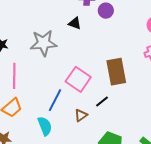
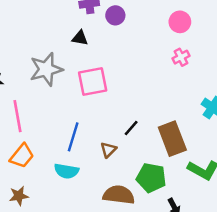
brown rectangle: (116, 72) -> (172, 139), moved
pink square: (78, 79) -> (93, 81), moved, turned -35
cyan semicircle: (45, 126) -> (66, 171), turned 132

